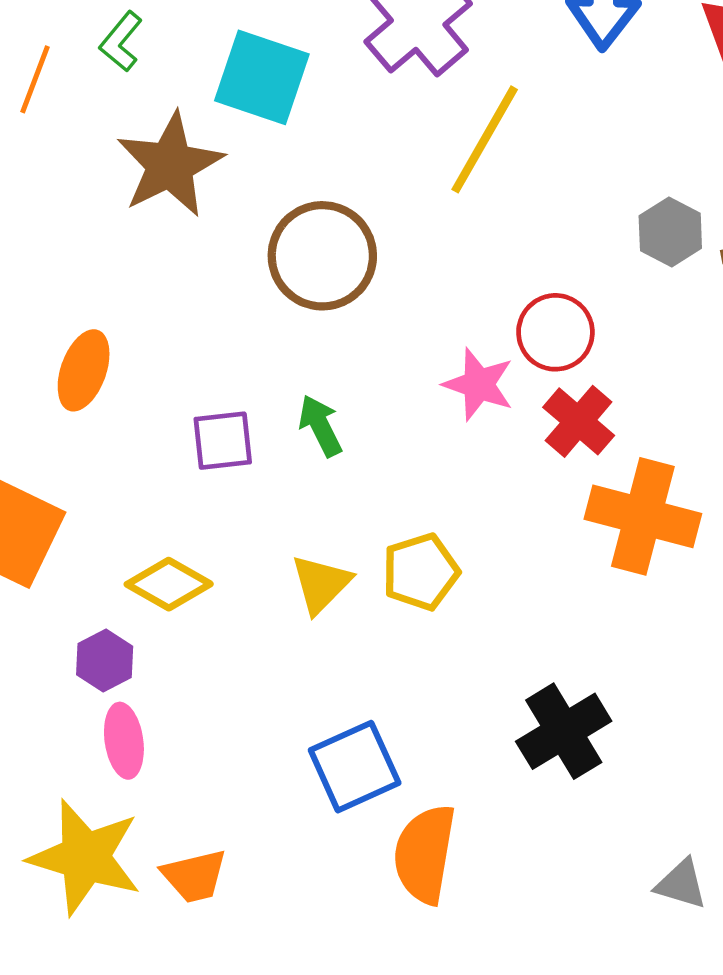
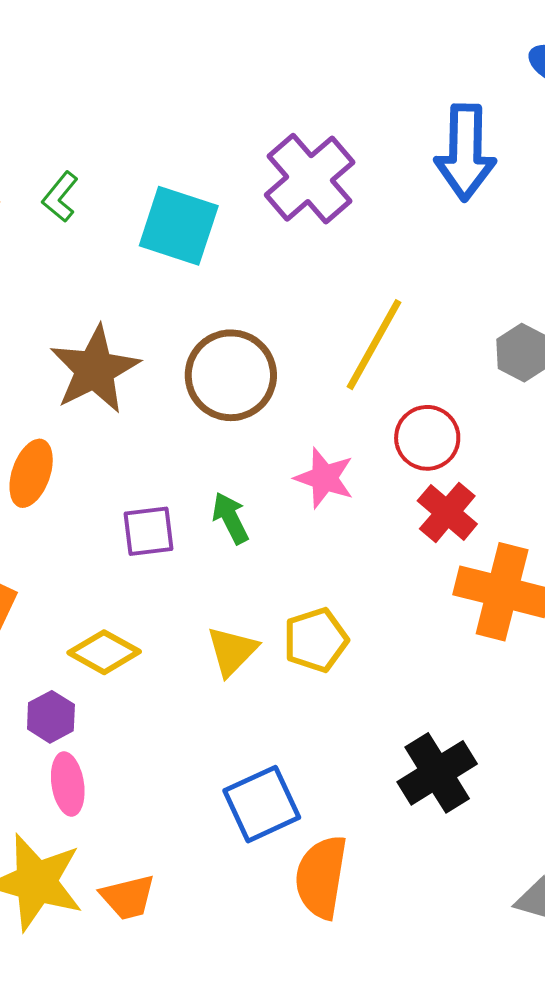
yellow line: (485, 139) -> (374, 345), moved
brown star: (170, 165) -> (95, 370), moved
pink star: (479, 384) -> (324, 478), moved

